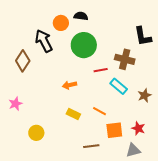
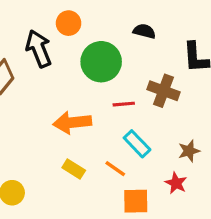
black semicircle: (81, 16) -> (144, 31), moved
orange arrow: (70, 85) -> (72, 122), size x1.6
cyan rectangle: (119, 86) -> (137, 144), moved
red star: (138, 128) -> (176, 183), moved

